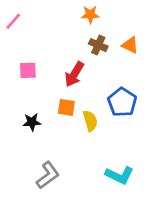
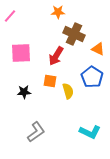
orange star: (90, 15) -> (58, 12), moved
brown cross: (98, 45) -> (74, 34), size x1.5
orange triangle: (130, 45) -> (98, 49), moved
pink square: (28, 70) -> (21, 53), size x1.5

